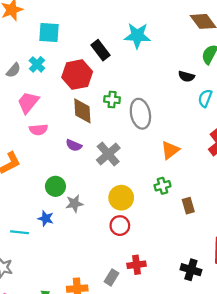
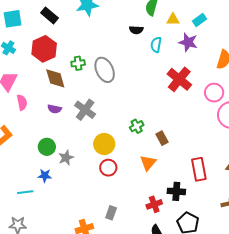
black rectangle: (100, 50) -> (50, 15), moved
pink semicircle: (38, 130) -> (22, 102), turned -84
orange triangle: (170, 150) -> (148, 163), moved
red cross: (137, 265) -> (154, 204), moved

